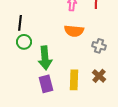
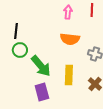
green arrow: (45, 58) -> (41, 66), turned -35
yellow rectangle: (74, 80) -> (69, 75), moved

